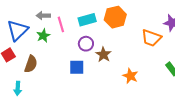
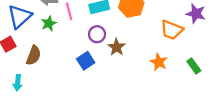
blue square: (77, 67) -> (86, 61), turned -35
orange star: (130, 76) -> (159, 62), moved

